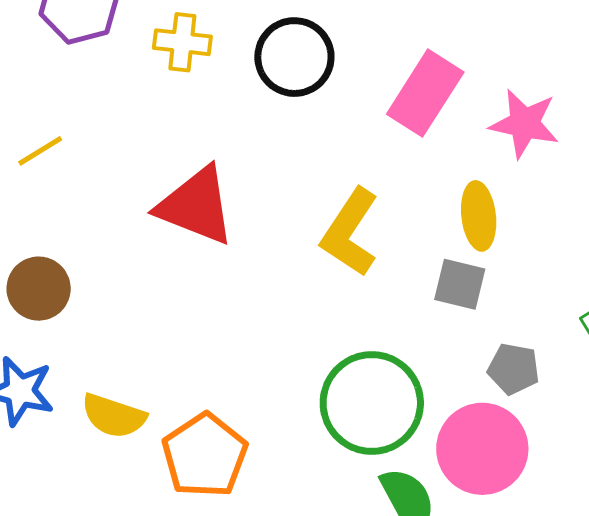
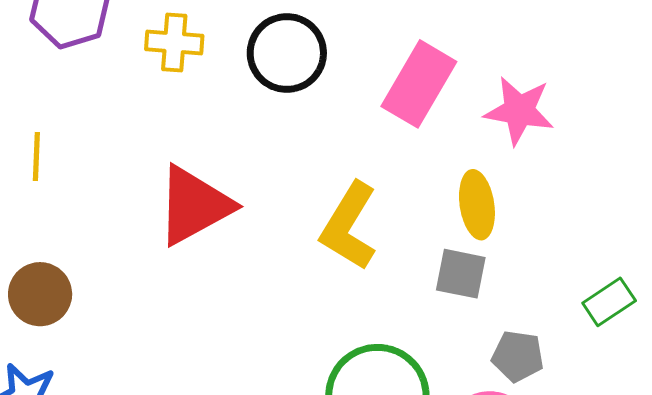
yellow line: (40, 151) -> (36, 157), turned -54
red triangle: (196, 206) -> (194, 205), turned -48

